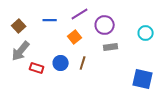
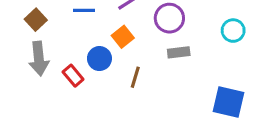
gray arrow: (21, 51) -> (39, 59), turned -45
blue circle: (61, 63) -> (99, 59), moved
red rectangle: (37, 68) -> (73, 76), moved, turned 32

